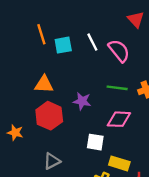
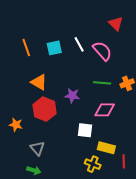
orange line: (41, 34) -> (26, 47), moved
orange triangle: (44, 84) -> (39, 82), turned 30
gray triangle: (52, 161) -> (37, 148), moved, turned -42

